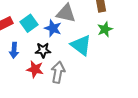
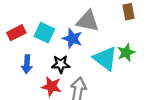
cyan square: (29, 23) -> (44, 33), turned -30
green star: (105, 29) -> (126, 53), moved

